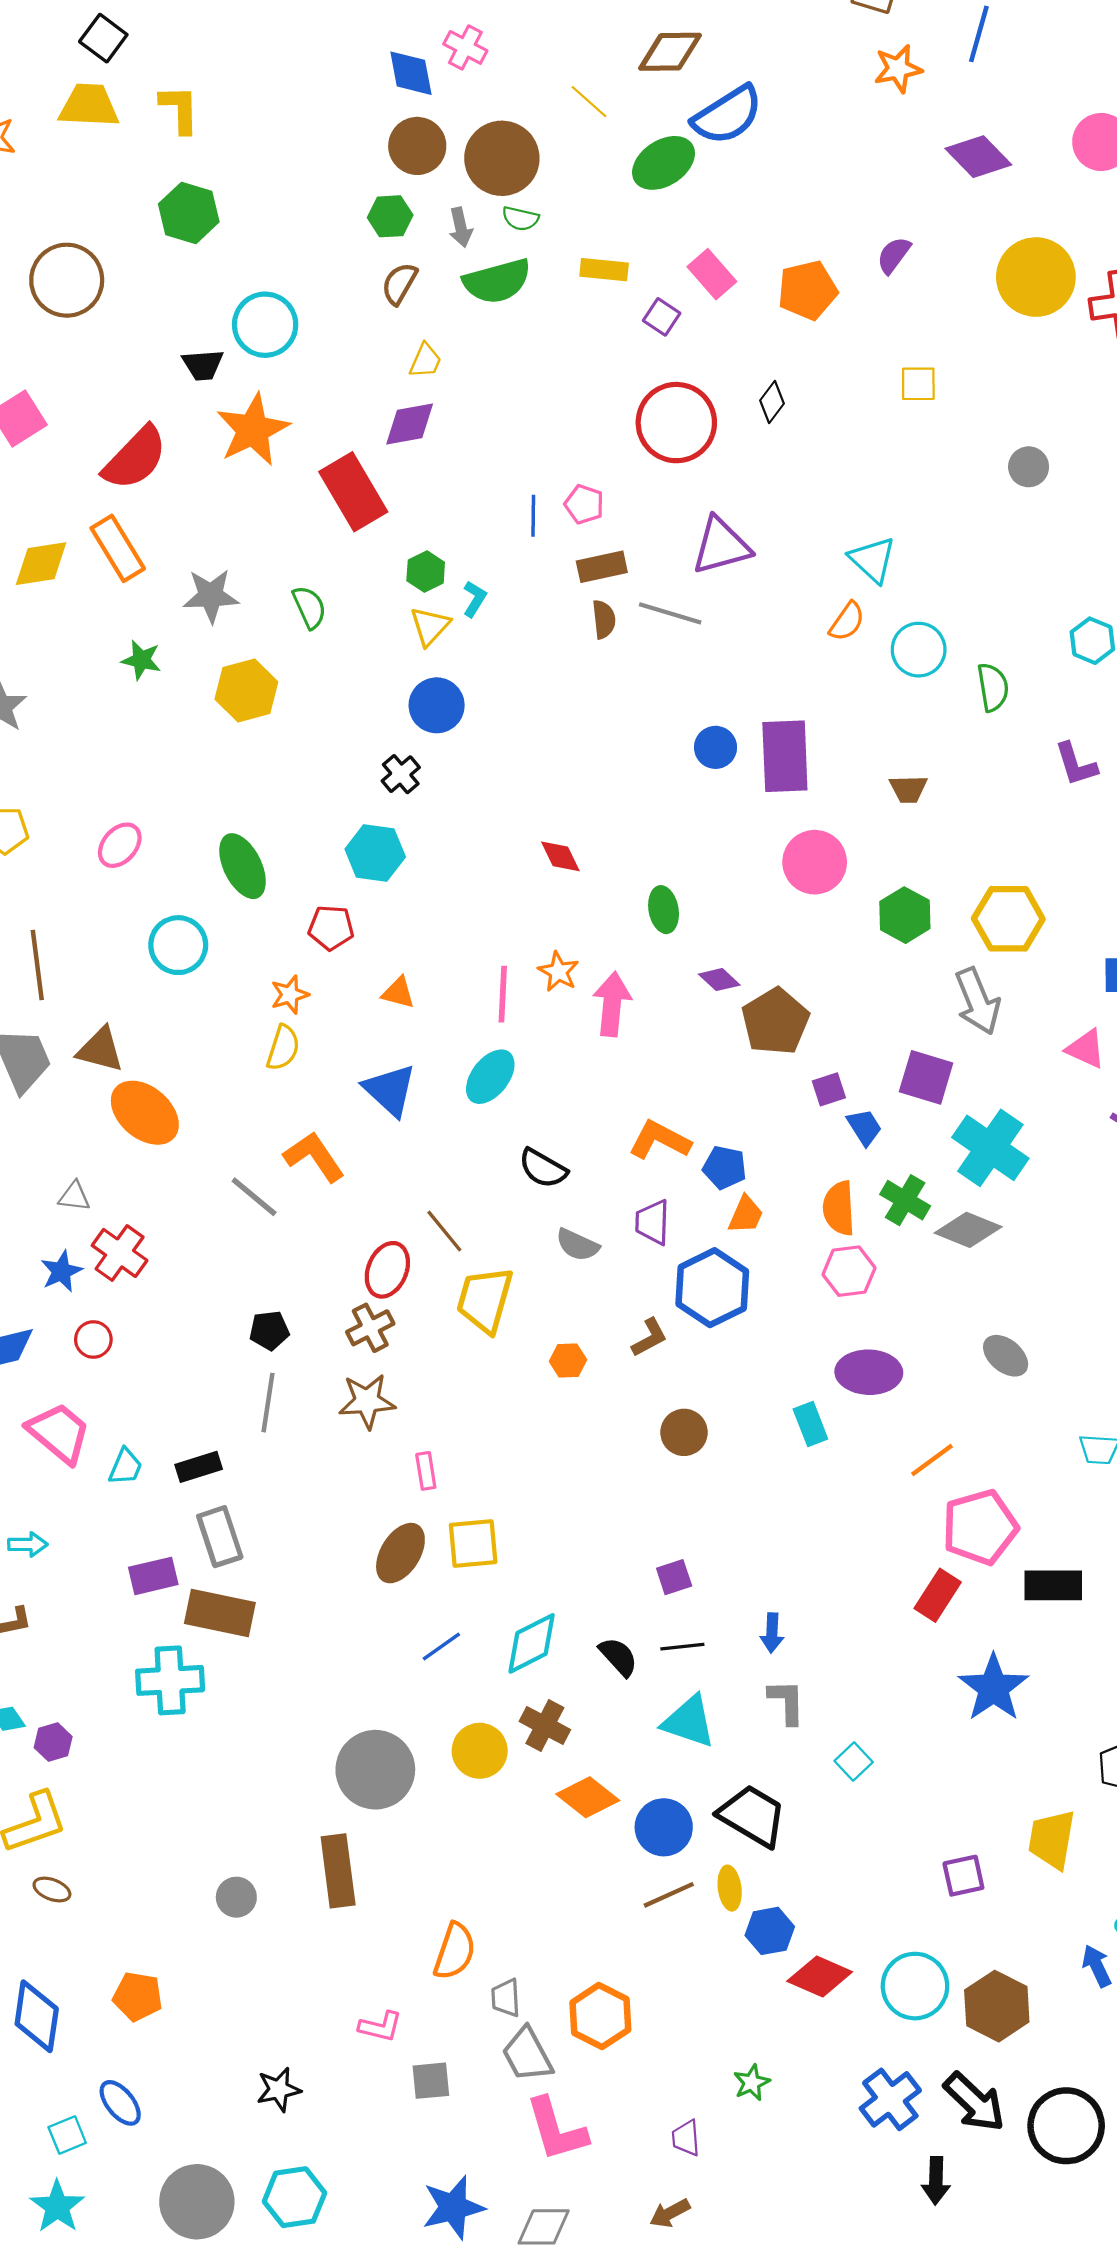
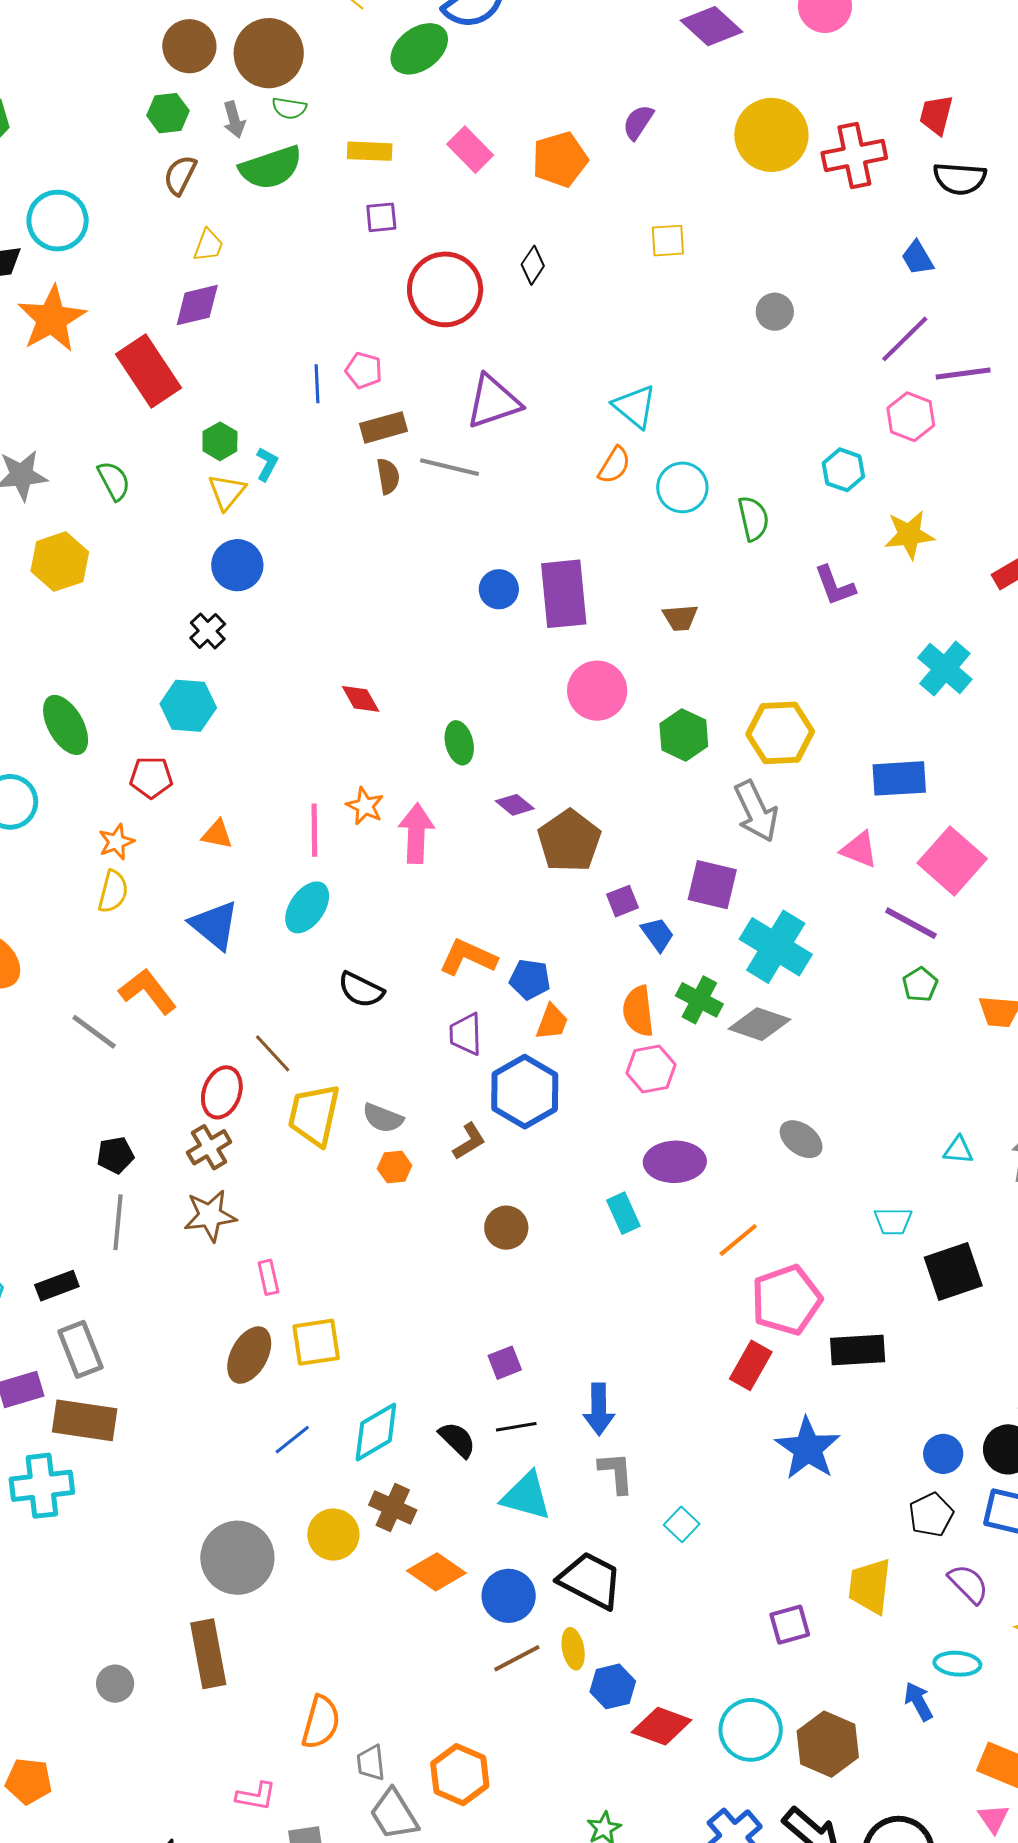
purple square: (662, 317) -> (381, 217), moved, turned -36
gray semicircle: (577, 1245) -> (383, 1118), moved
blue arrow: (772, 1633) -> (599, 1409), size x1.4

